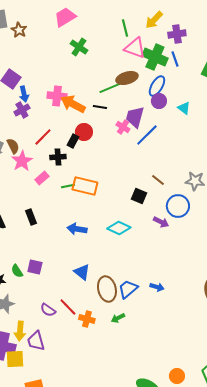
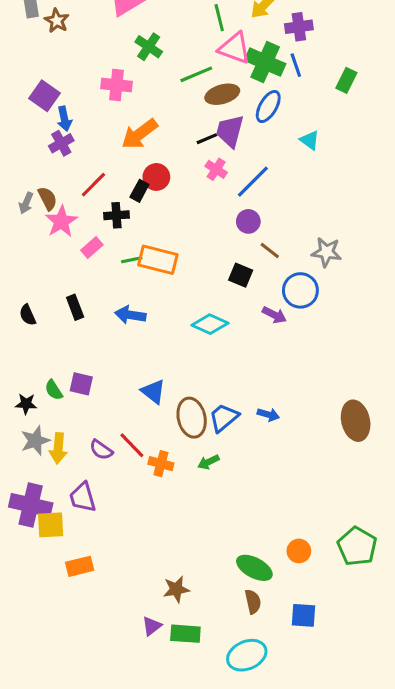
green line: (110, 88) -> (196, 74), moved
pink cross: (57, 96) -> (116, 85), moved
purple circle: (159, 101) -> (248, 221), moved
orange arrow: (73, 104) -> (139, 134), turned -65
black line: (100, 107) -> (207, 139), moved, turned -32
purple trapezoid: (135, 117) -> (230, 131), moved
blue arrow: (77, 229) -> (130, 315), moved
yellow arrow: (20, 331) -> (58, 448), moved

